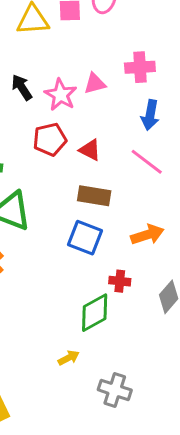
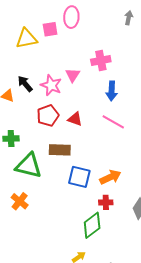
pink triangle: (95, 84) -> (73, 75), turned -35
brown rectangle: (94, 196) -> (60, 150), moved
orange arrow: (147, 235) -> (110, 177), moved

